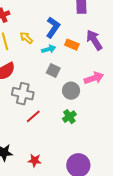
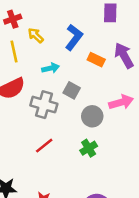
yellow arrow: (26, 38) -> (36, 35), moved
cyan arrow: (49, 49) -> (51, 68), moved
gray cross: (23, 94) -> (44, 105), moved

